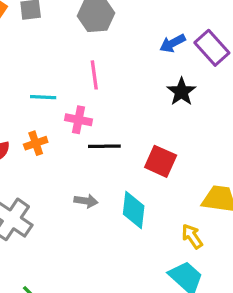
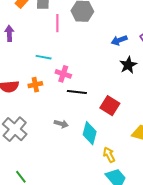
blue arrow: (172, 43) -> (119, 40), moved
pink line: (94, 75) -> (57, 23), moved
yellow arrow: (192, 236) -> (109, 155), moved

